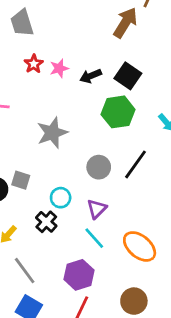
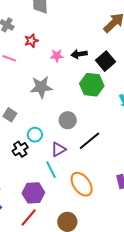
red star: (34, 64) -> (31, 41), moved
pink star: (59, 68) -> (57, 56), moved
black line: (136, 164) -> (90, 141), moved

